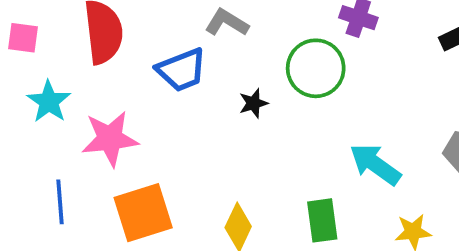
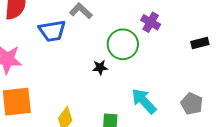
black star: (253, 103) -> (100, 68), moved

